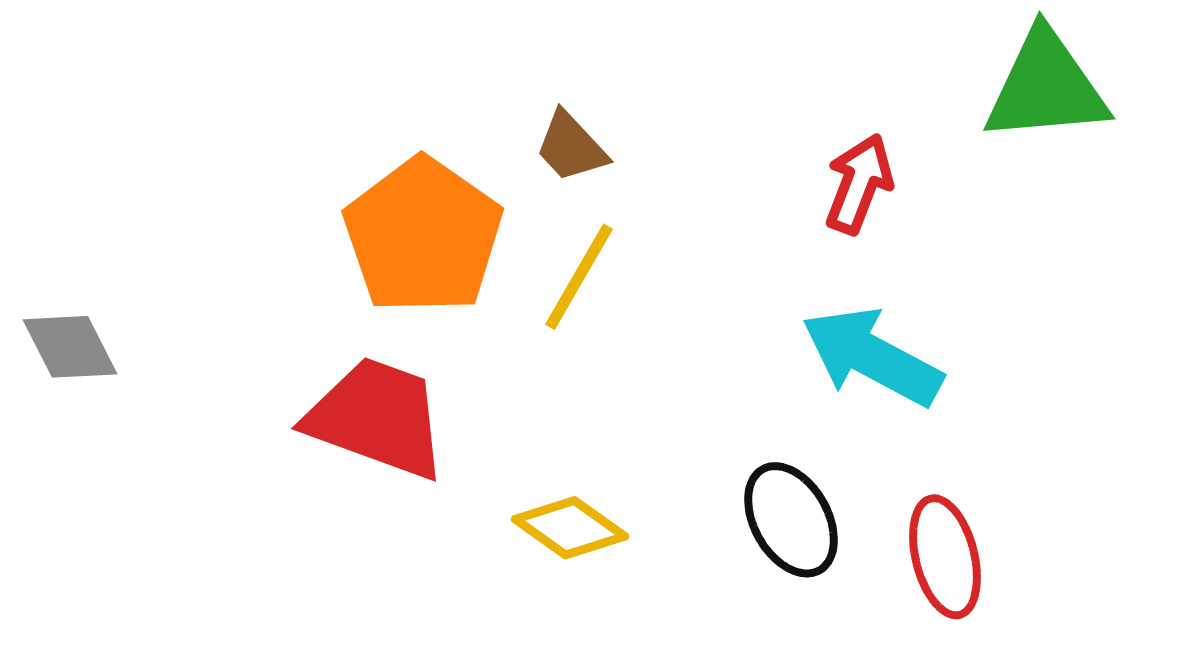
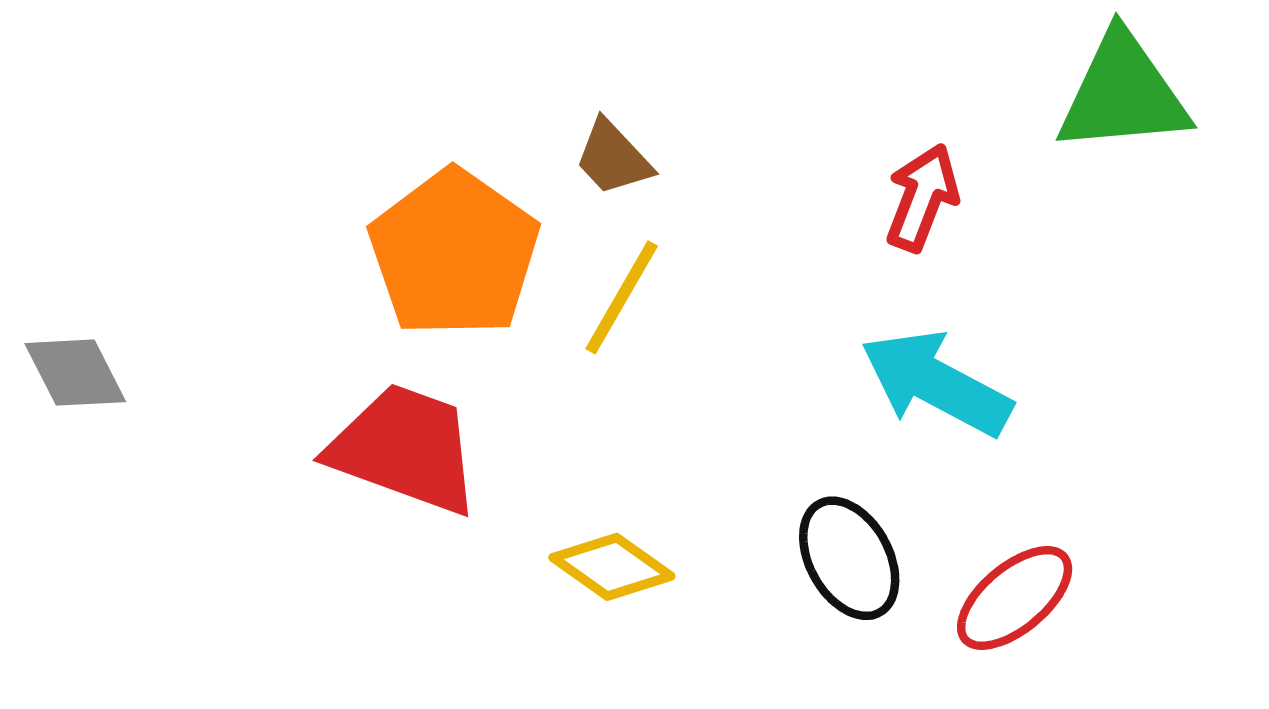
red ellipse: (945, 557) -> (1015, 598), turned 64

